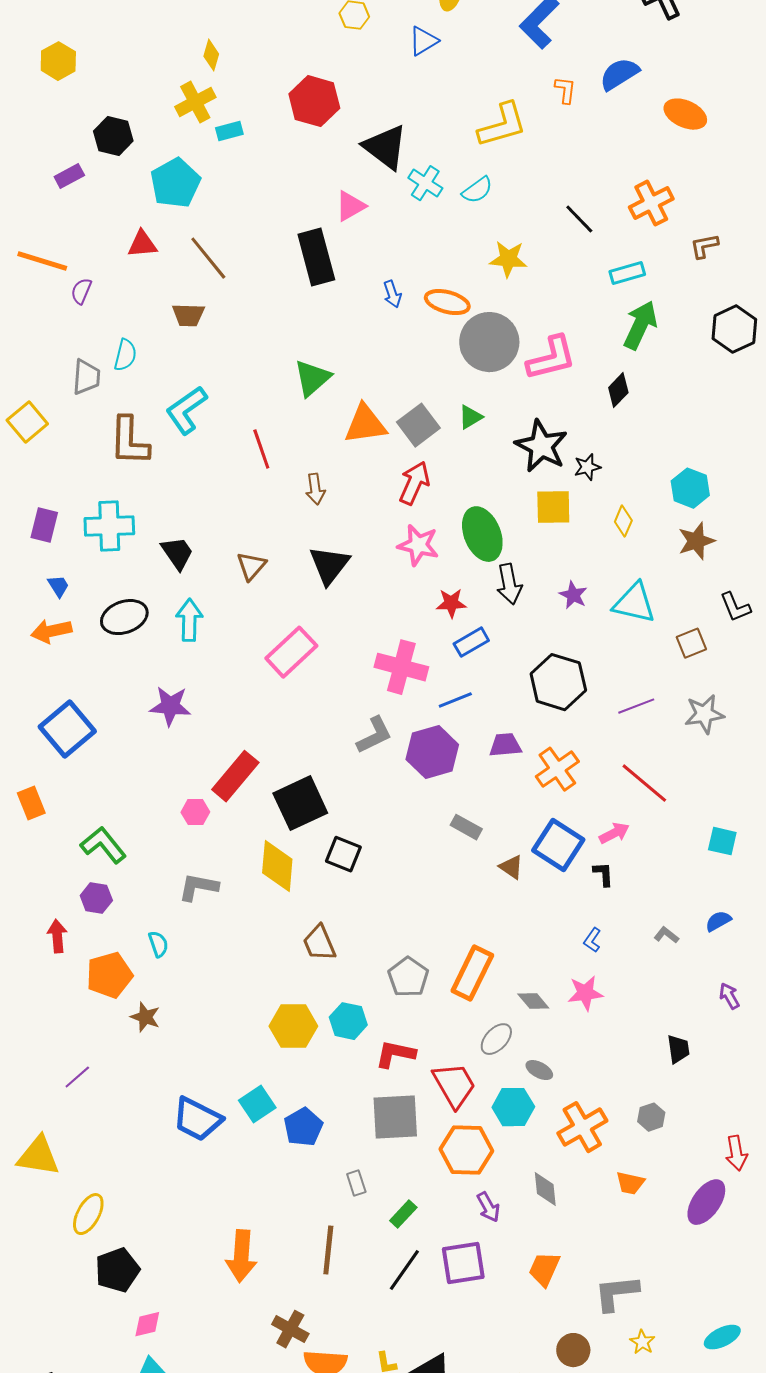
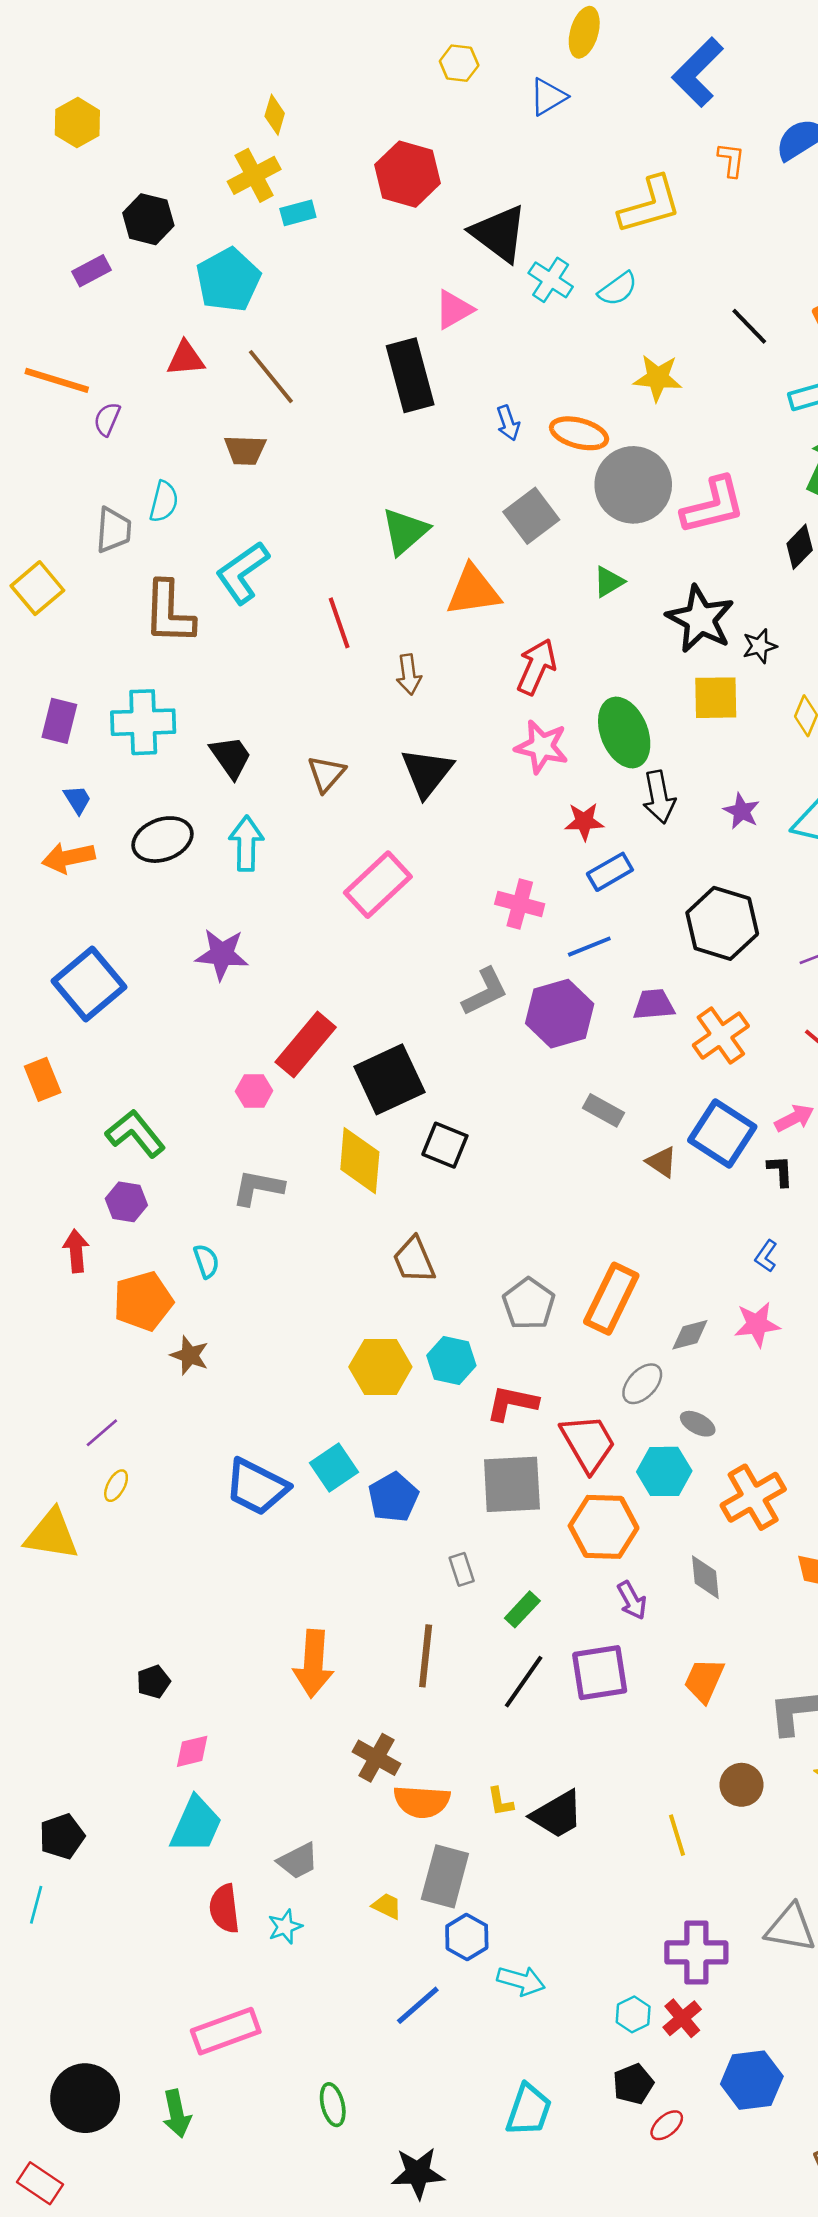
gray square: (418, 425) -> (531, 516), moved
pink cross: (401, 667) -> (520, 904), size x0.7
gray diamond: (533, 1001) -> (690, 1335), turned -64
yellow ellipse: (88, 1214) -> (116, 1486), moved, size x0.6
black pentagon: (117, 1270) -> (153, 1682), size x0.6

